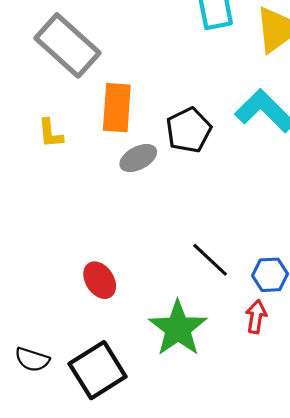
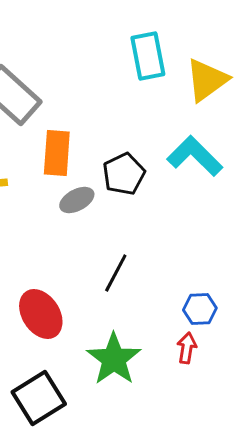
black line: (210, 260) -> (116, 273), moved, turned 75
red ellipse: (100, 280) -> (41, 314), size x1.4

